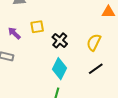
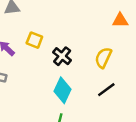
yellow square: (37, 27) -> (34, 40), turned 32

